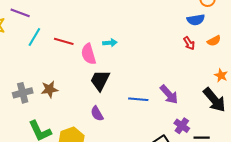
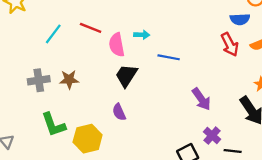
cyan line: (34, 37) -> (53, 34), moved
red arrow: (189, 43) -> (230, 44), size x1.5
blue line: (138, 99) -> (169, 57), moved

